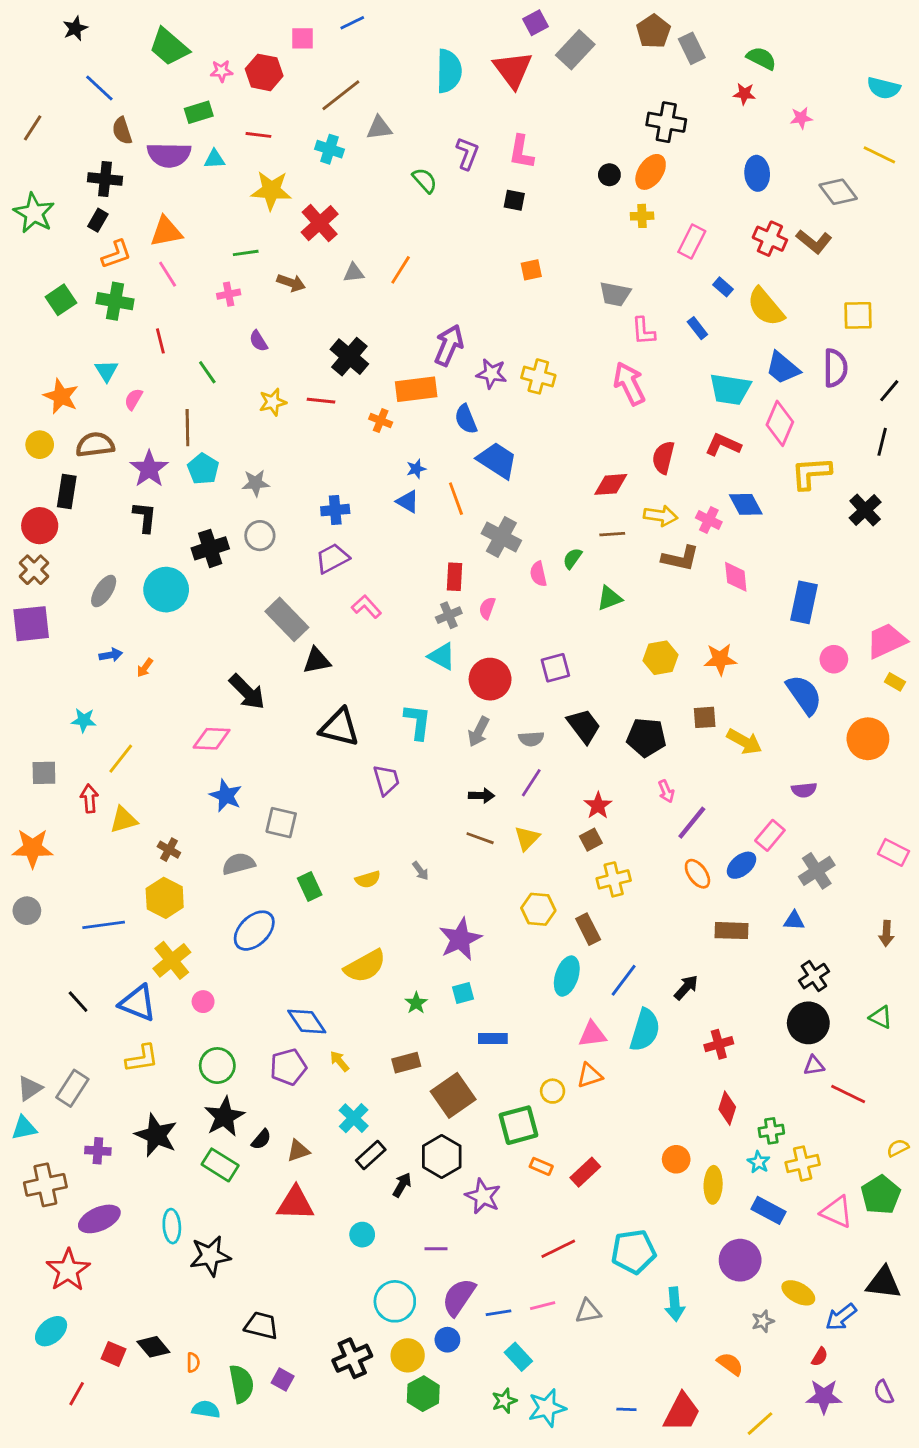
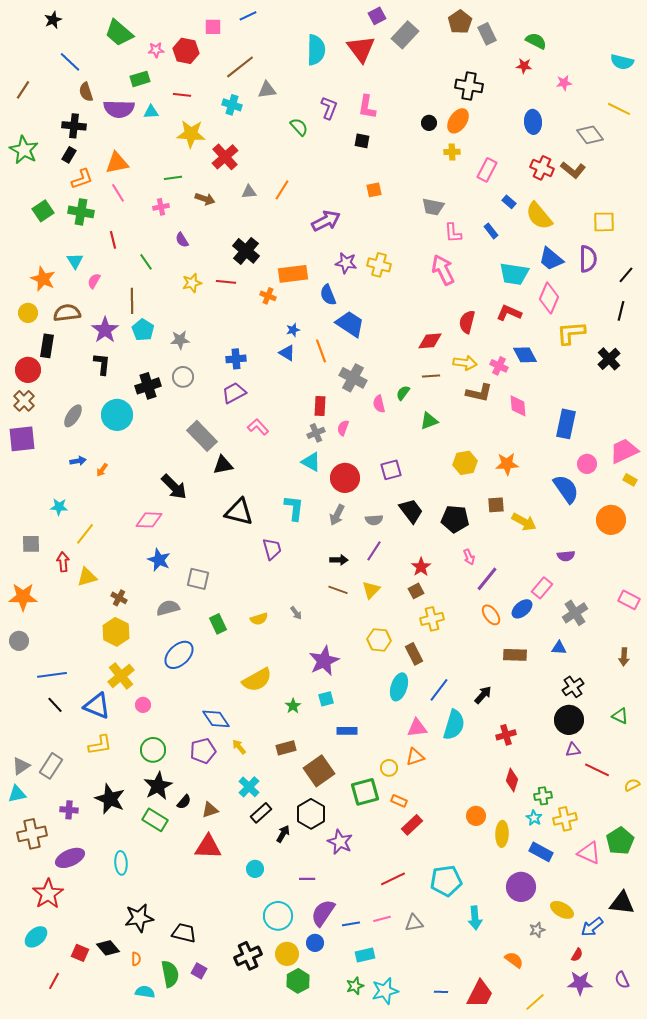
purple arrow: (449, 345) -> (326, 221), moved, turned 40
blue line: (104, 925) -> (52, 675), moved
yellow semicircle: (898, 1148) -> (632, 785), moved
orange rectangle: (541, 1166) -> (399, 801), moved
black star: (210, 1256) -> (139, 918), moved
cyan rectangle: (518, 1357) -> (365, 955), turned -60

